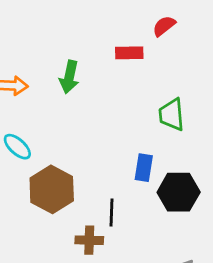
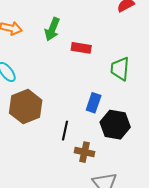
red rectangle: (129, 53) -> (81, 48), moved
brown cross: (89, 240) -> (84, 152), moved

